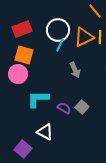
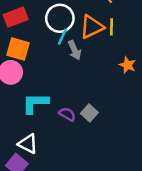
gray arrow: (75, 70) -> (75, 50), moved
white triangle: (45, 132) -> (28, 144), moved

